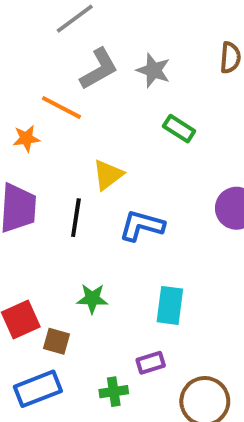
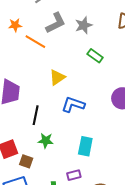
gray star: (153, 70) -> (84, 25), turned 30
orange star: (26, 138) -> (15, 25), moved
black line: (76, 218) -> (36, 115), moved

